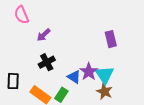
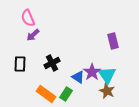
purple arrow: (44, 35) -> (33, 35), moved
black rectangle: (13, 81) -> (20, 64), moved

